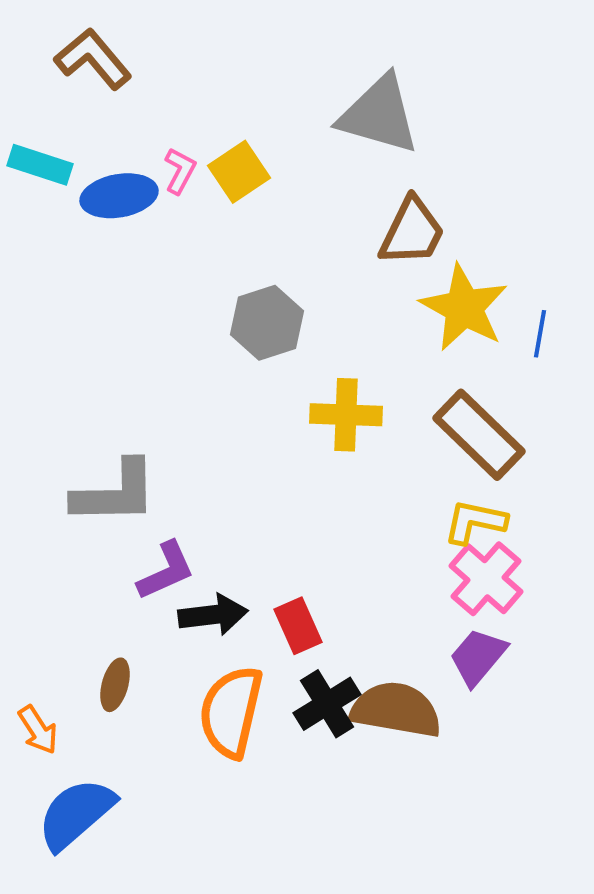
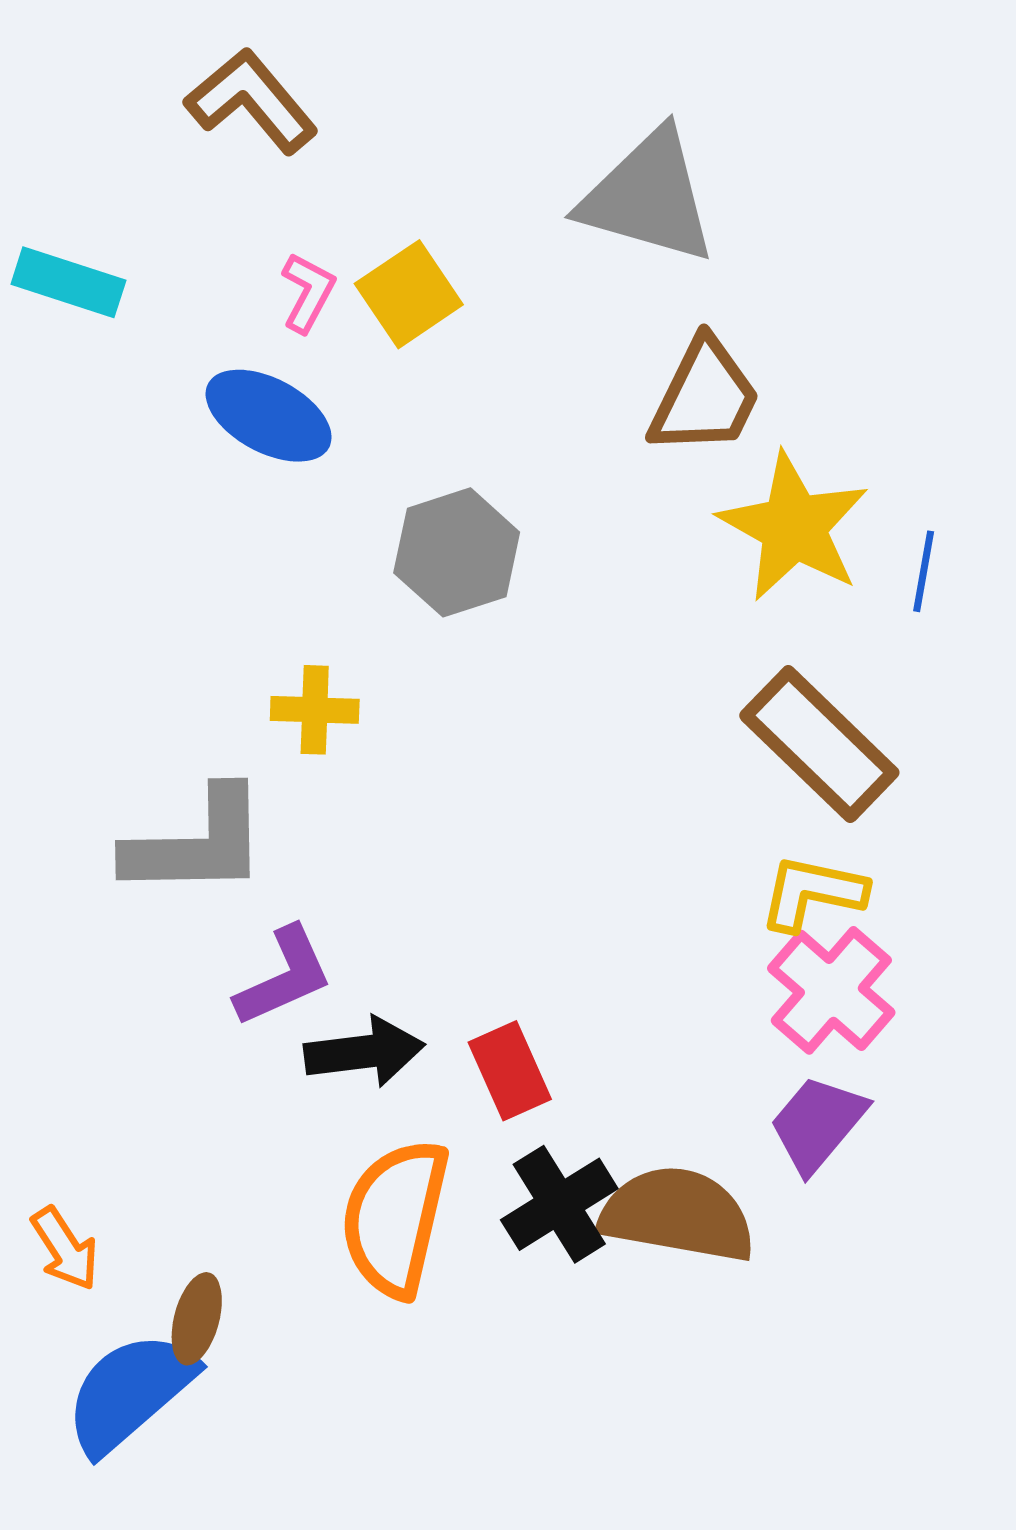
brown L-shape: (93, 59) -> (251, 101), moved
blue ellipse: (119, 196) -> (269, 416), moved, turned 38
yellow cross: (346, 415) -> (315, 710), moved, size x0.7
brown ellipse: (115, 685) -> (197, 1319), moved

